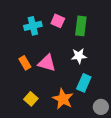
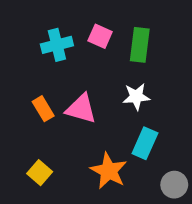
yellow square: (31, 99) -> (40, 173), moved

